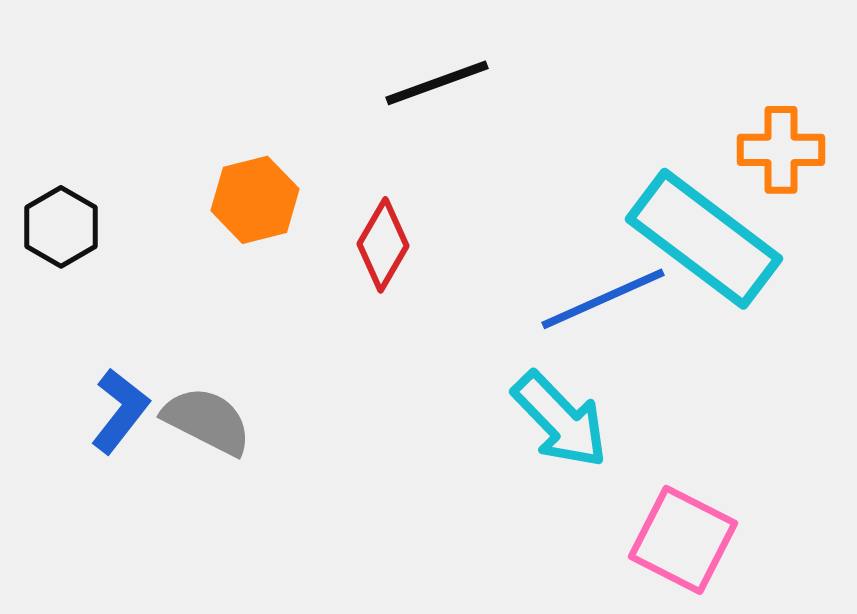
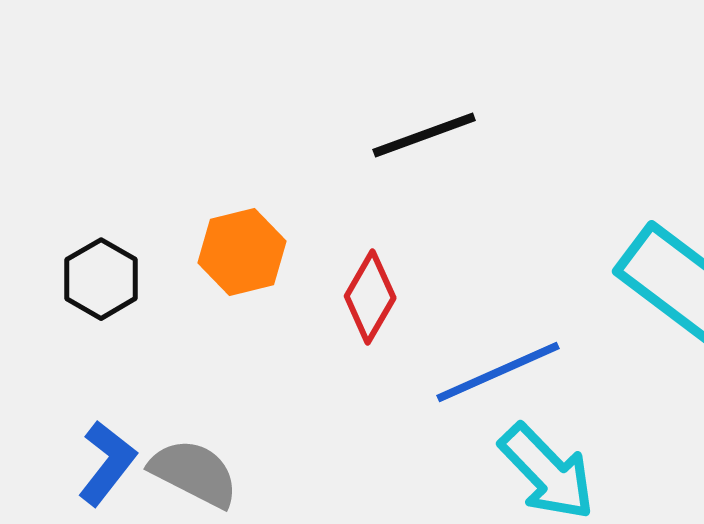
black hexagon: (61, 227) -> (101, 279), moved
blue line: (603, 299) -> (498, 372), moved

